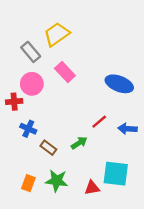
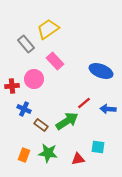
pink circle: (32, 84) -> (34, 79), moved
green arrow: (79, 143) -> (67, 121), size x1.6
cyan square: (116, 174) -> (98, 147), size x0.6

